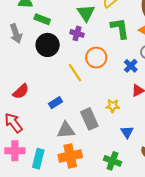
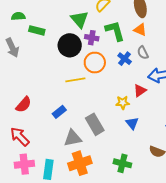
purple cross: (77, 33) -> (92, 38), moved
black circle: (48, 45) -> (70, 45), moved
blue cross: (131, 66) -> (125, 59), moved
yellow line: (75, 73) -> (75, 80), turned -60
yellow star: (113, 106) -> (123, 103), moved
blue triangle: (127, 132) -> (132, 123), moved

